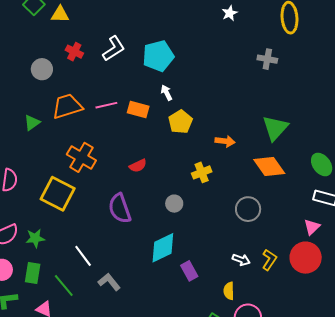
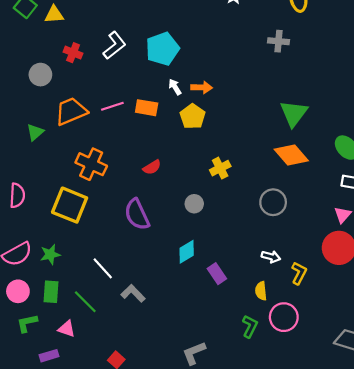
orange arrow: (225, 141) -> (202, 87), moved
cyan diamond: (163, 248) -> (187, 252), size x0.7
yellow L-shape: (269, 260) -> (299, 273), moved

